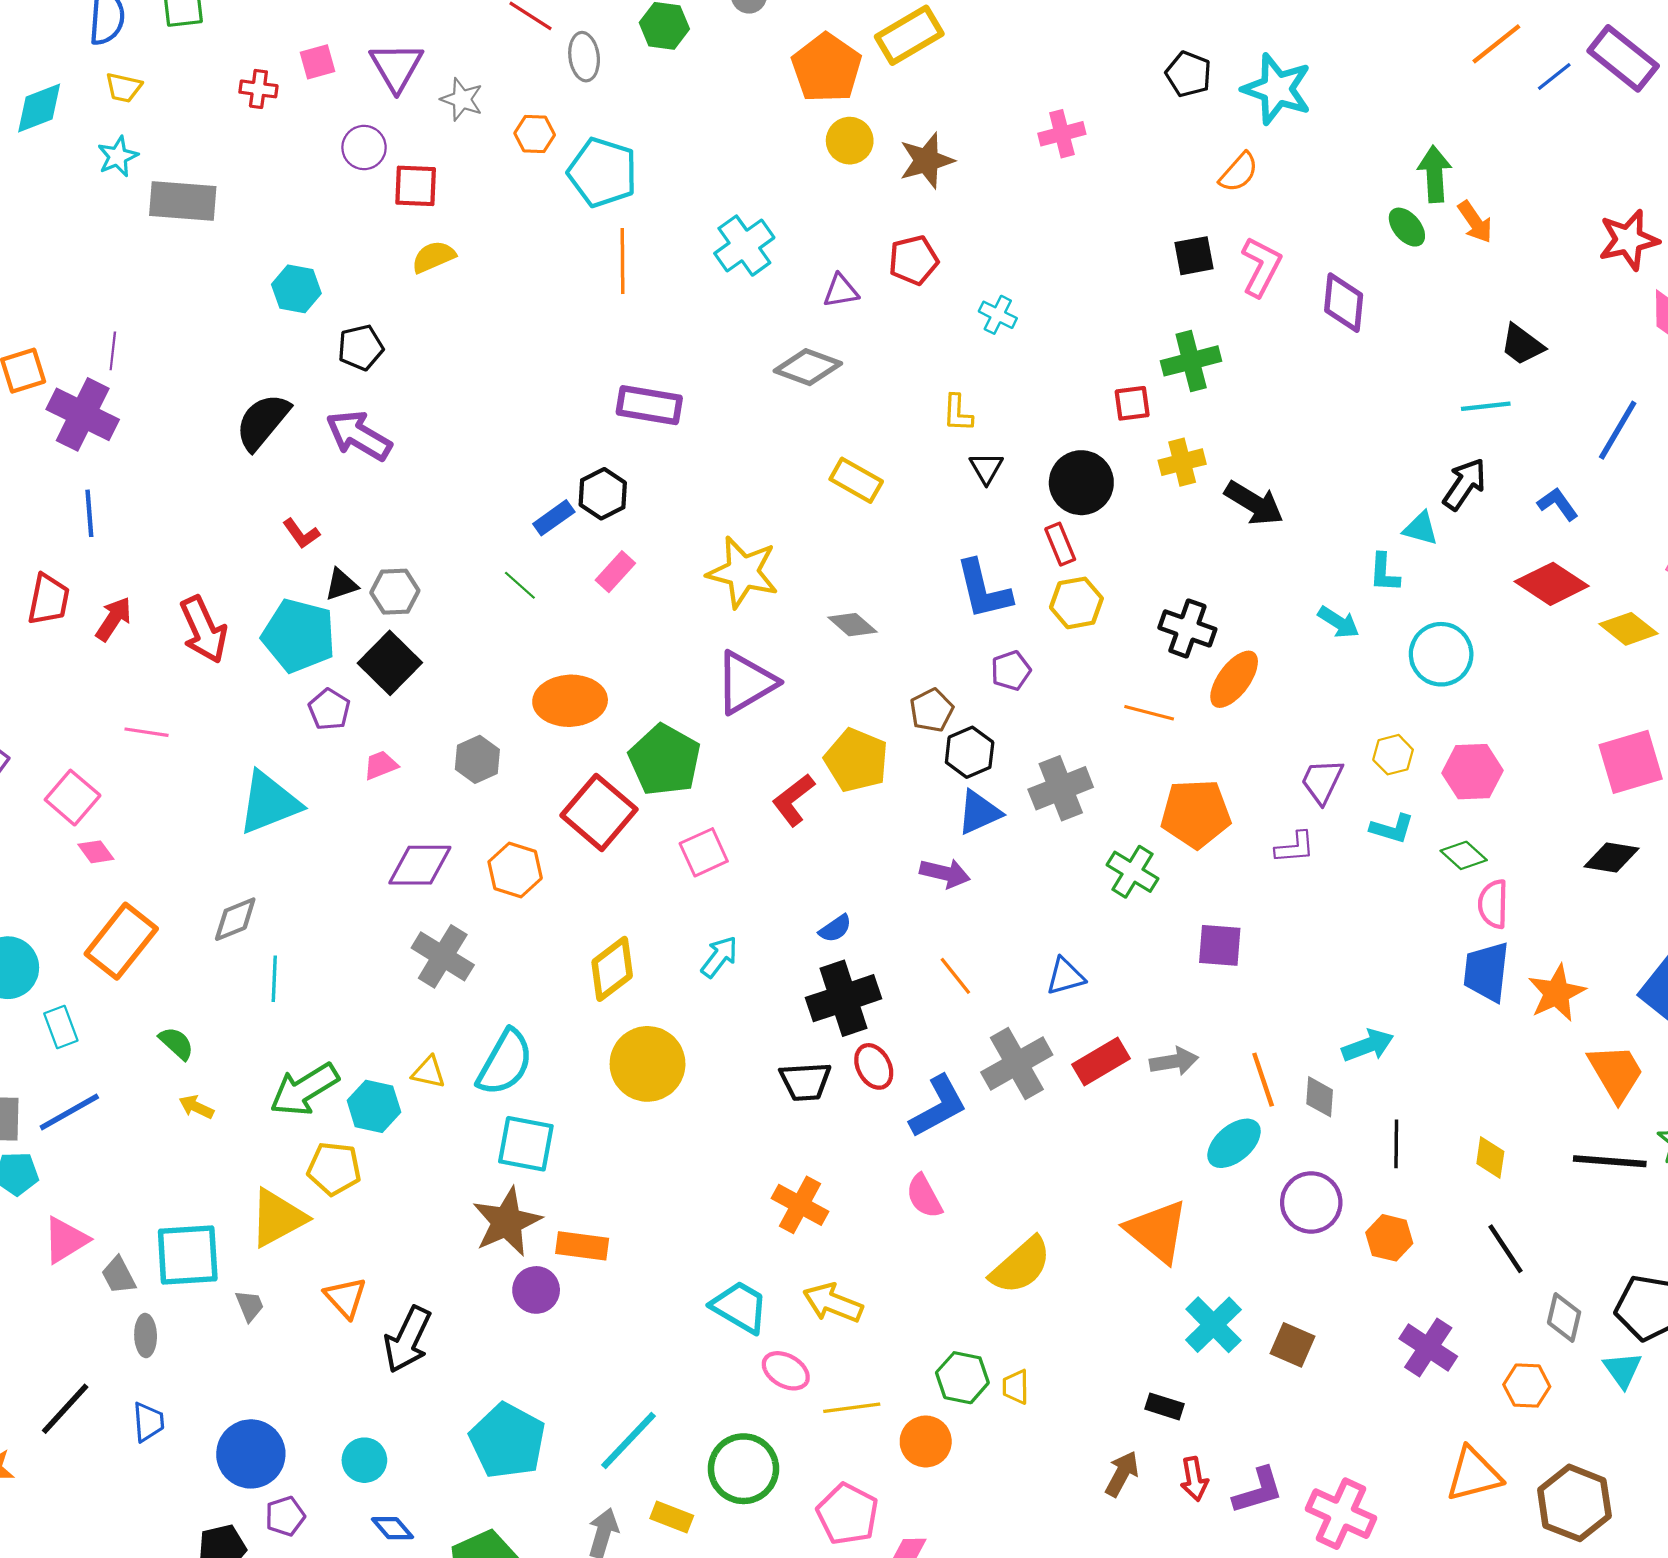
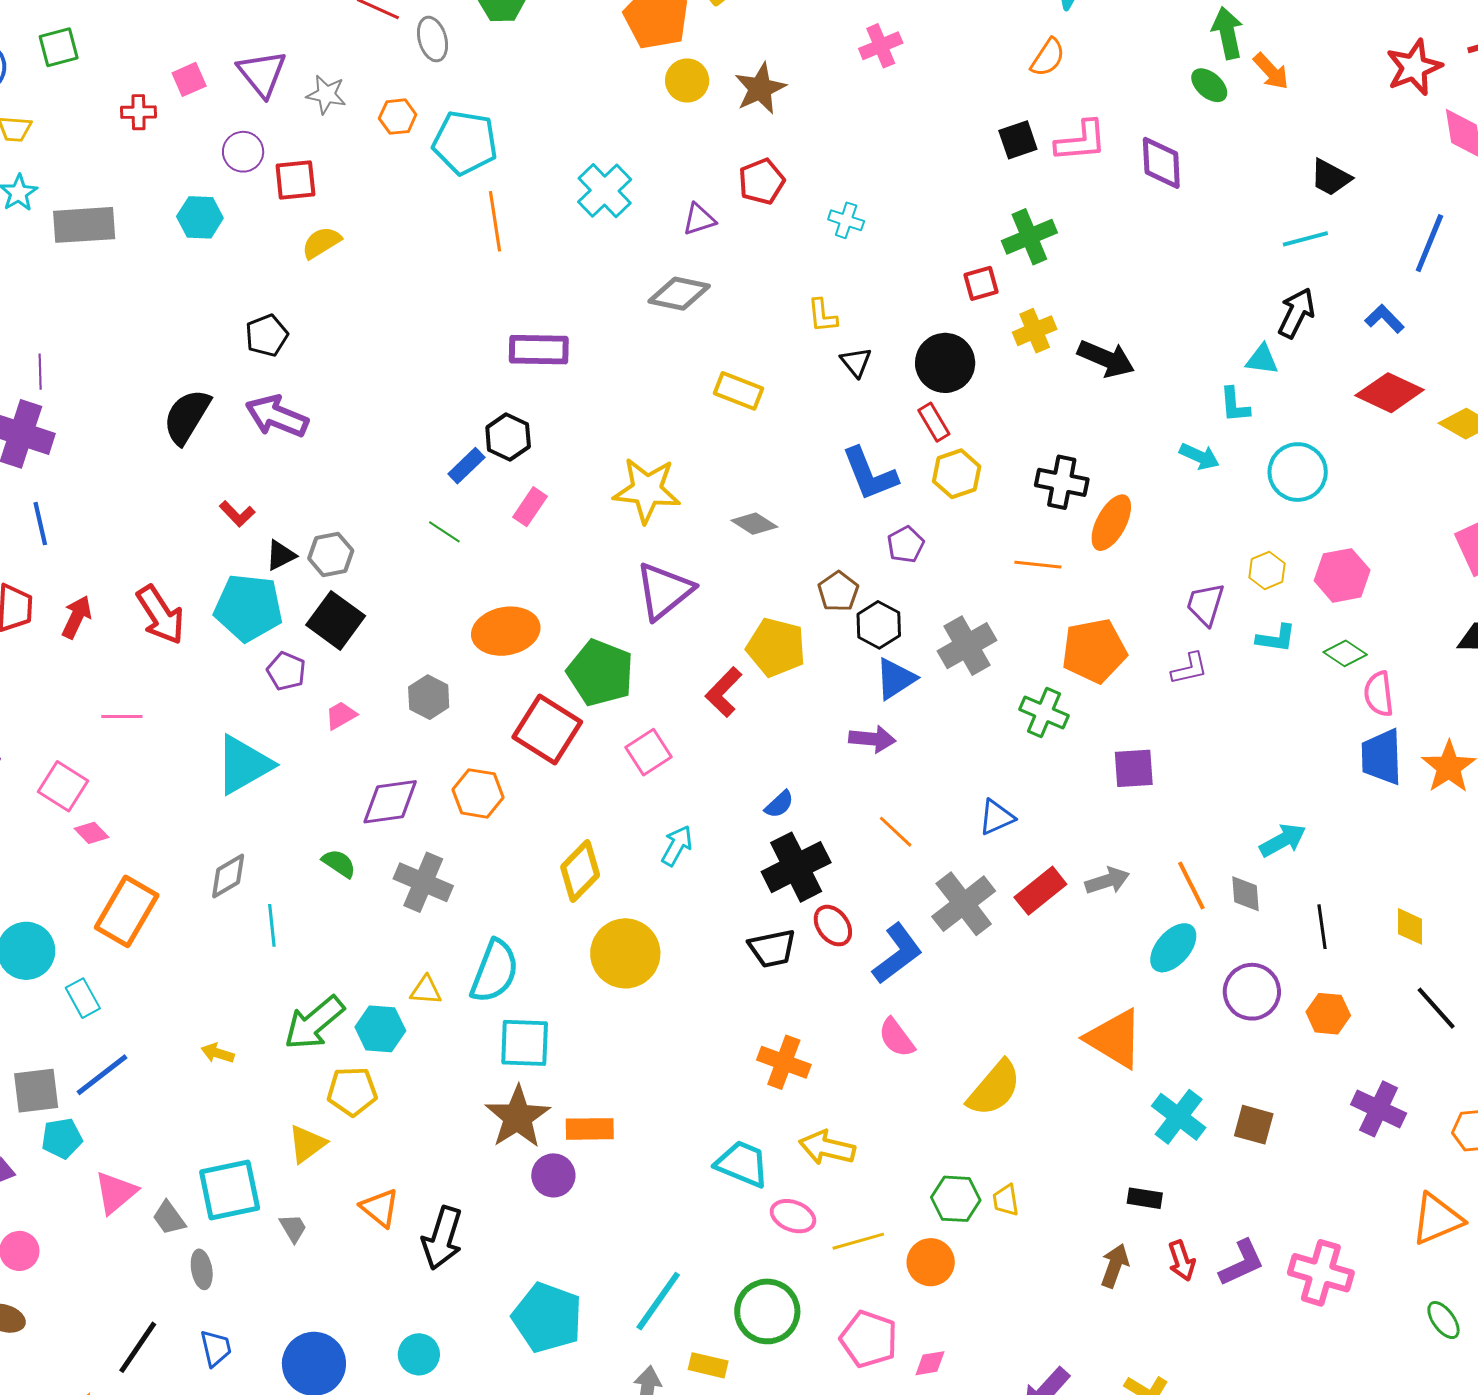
pink L-shape: (1261, 267) -> (1081, 141), turned 66
cyan hexagon: (296, 289) -> (200, 217), moved
green semicircle: (176, 1043) -> (339, 863), moved
yellow triangle: (278, 1218) -> (307, 1144), size x0.7

